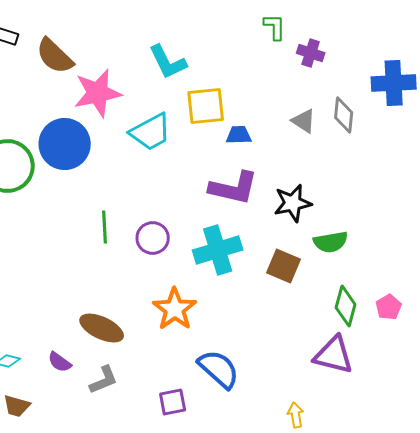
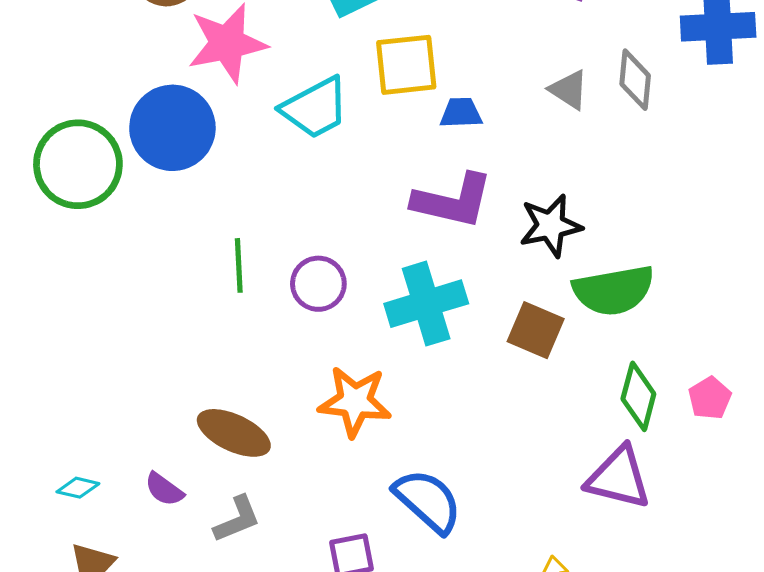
green semicircle: (331, 242) -> (614, 290), size x1.4
orange star: (175, 309) -> (355, 401), turned -30

